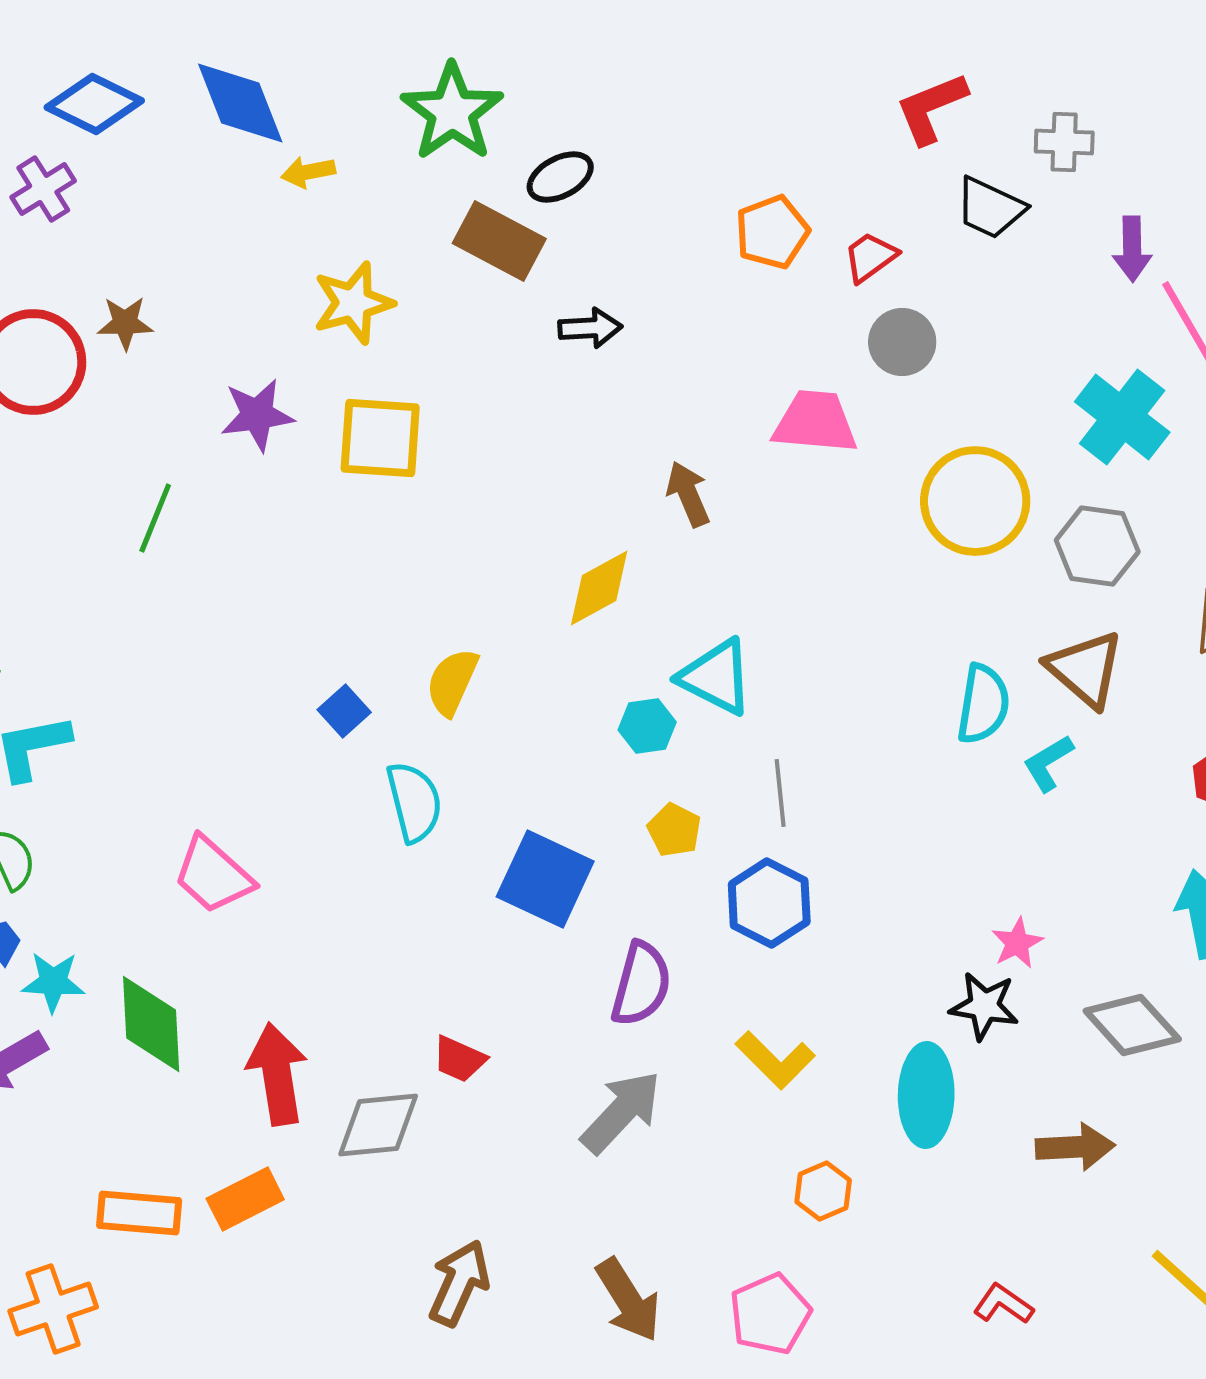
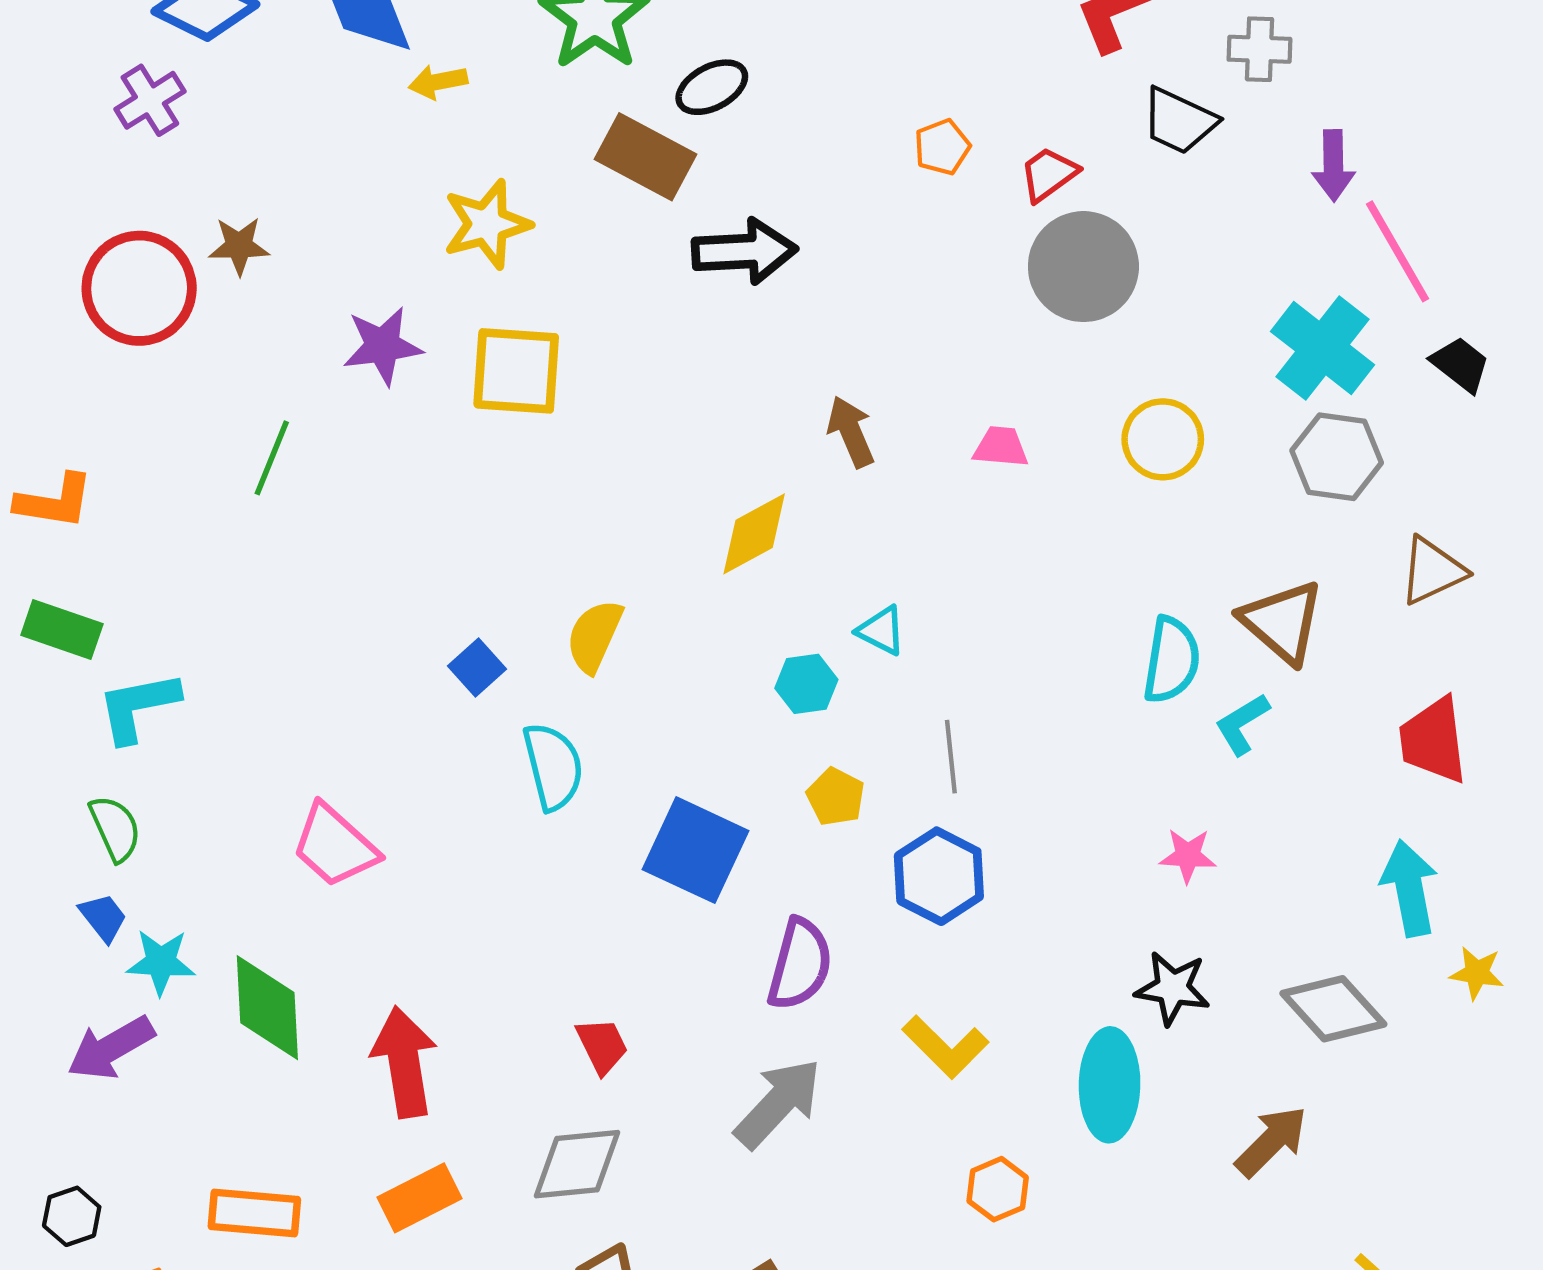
orange pentagon: (772, 232) -> (942, 147), size x0.7
black arrow: (590, 328) -> (744, 251), size x1.5
gray circle: (902, 342) -> (1083, 267), size x1.5
pink trapezoid: (815, 422) -> (1001, 447), moved, size x0.6
yellow circle: (975, 501) -> (1163, 439), size x0.7
gray hexagon: (1097, 546) -> (1337, 457), moved
cyan triangle: (716, 677) -> (881, 631), size x0.6
pink star: (1017, 943) -> (1188, 856), moved, turned 30
red trapezoid: (459, 1059) -> (602, 1046), turned -140
gray diamond: (378, 1125) -> (577, 1164), moved
brown arrow: (1075, 1147) -> (1271, 1141), turned -42
orange rectangle: (245, 1199) -> (419, 1198), moved

